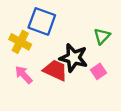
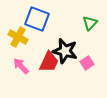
green triangle: (102, 36) -> (90, 23), moved
red trapezoid: (55, 70) -> (49, 62), turned 90

